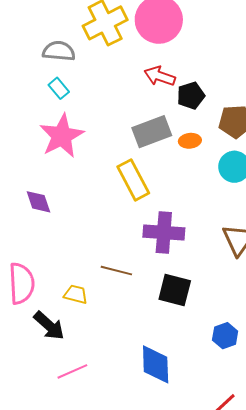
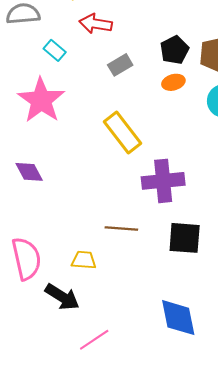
red arrow: (160, 76) -> (96, 24), moved
cyan rectangle: (59, 88) -> (55, 50), moved
black pentagon: (191, 96) -> (174, 50), moved
gray rectangle: (152, 132) -> (120, 65), moved, size x0.6

